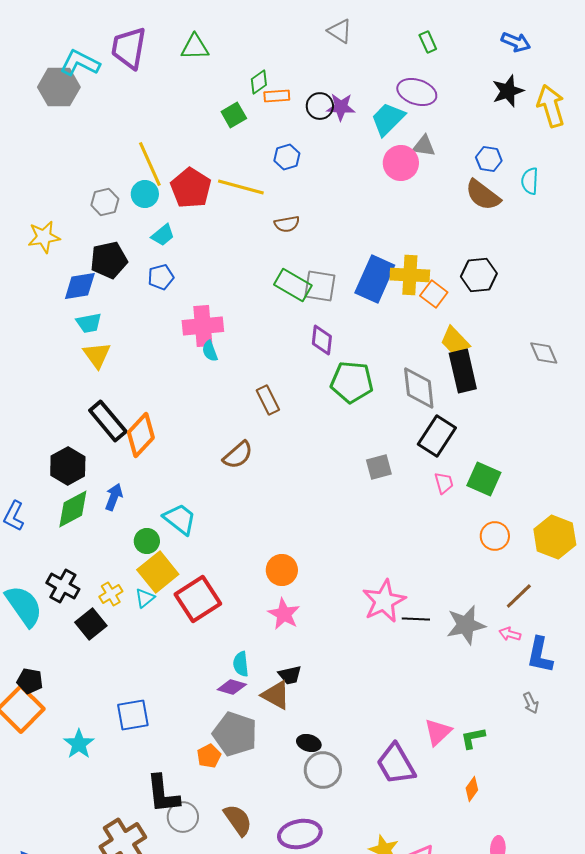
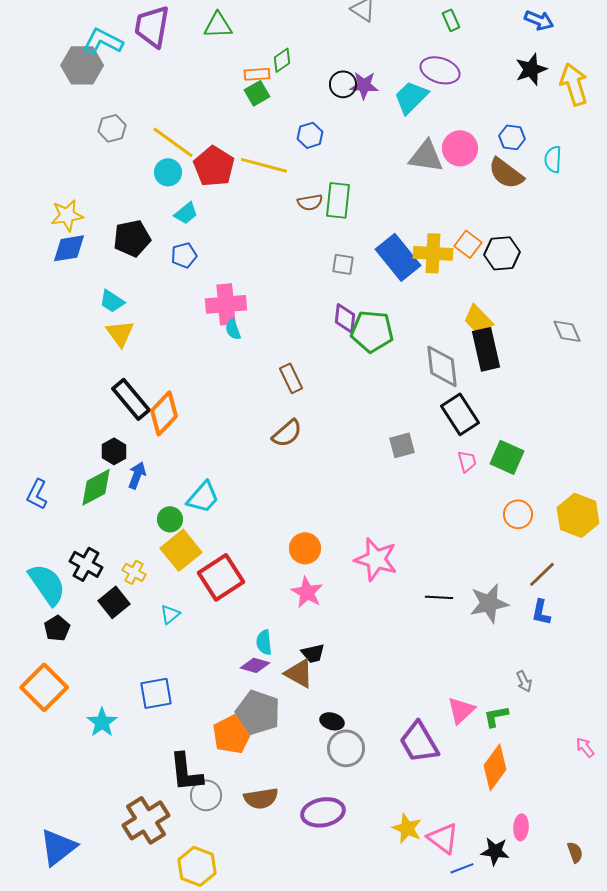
orange rectangle: (277, 96) -> (257, 74), moved
gray triangle: (424, 146) -> (426, 156), moved, size x1.5
pink circle: (401, 163) -> (460, 148), moved
yellow line: (150, 164) -> (173, 142), turned -30
gray hexagon: (105, 202) -> (112, 128), moved
blue rectangle: (375, 279) -> (398, 257), turned -63
green rectangle: (293, 285) -> (338, 200), moved, turned 66
blue diamond: (80, 286) -> (69, 248), moved
gray square: (320, 286) -> (343, 264), size x0.7
orange square: (434, 294) -> (468, 244), moved
cyan trapezoid: (89, 323) -> (112, 301), turned 44
green pentagon: (352, 382) -> (372, 331), moved
black rectangle: (437, 436) -> (460, 414), turned -66
brown semicircle: (238, 455) -> (287, 433), moved
black hexagon: (68, 466) -> (114, 451), moved, size x0.7
cyan trapezoid: (180, 519) -> (203, 497), turned 93
yellow cross: (111, 594) -> (134, 572), turned -30
cyan triangle: (145, 598) -> (170, 614), moved
pink star: (384, 601) -> (376, 559), moved, turned -30
pink arrow: (510, 634) -> (585, 747), moved, turned 35
blue L-shape: (540, 655) -> (541, 612), moved, size x0.7
black pentagon: (30, 681) -> (57, 628), moved, turned 30
gray arrow: (531, 703) -> (524, 681), moved
orange pentagon: (209, 756) -> (232, 734), size x1.6
orange diamond: (472, 789) -> (495, 767), size x1.8
brown semicircle: (238, 820) -> (261, 798), turned 116

